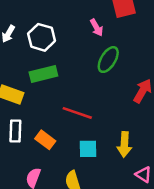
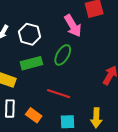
pink arrow: (97, 28) -> (73, 26), size x1.6
green ellipse: (108, 60) -> (63, 55), moved

